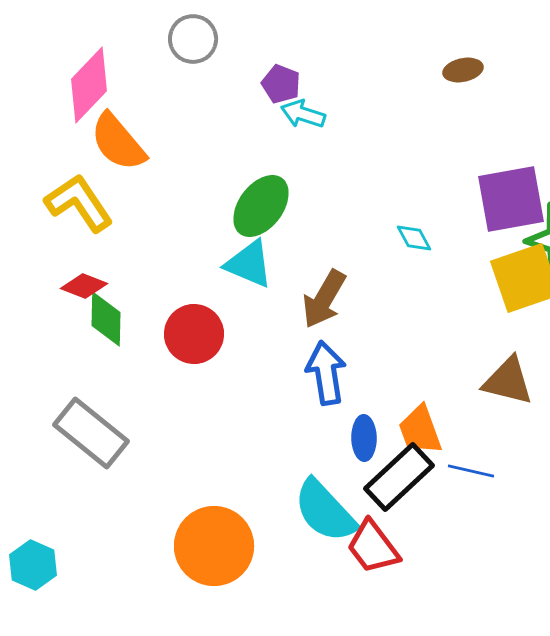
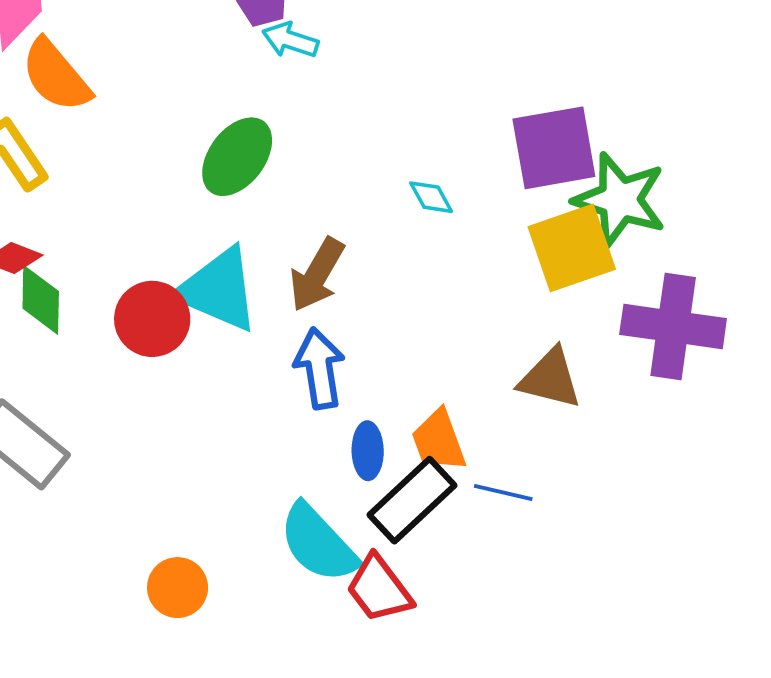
cyan triangle: (249, 264) -> (218, 290), moved, size x1.4
orange circle: (214, 546) -> (178, 588), size x0.6

